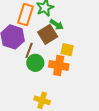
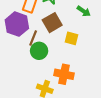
green arrow: (57, 25) -> (84, 11), moved
orange cross: (59, 65) -> (64, 74), moved

